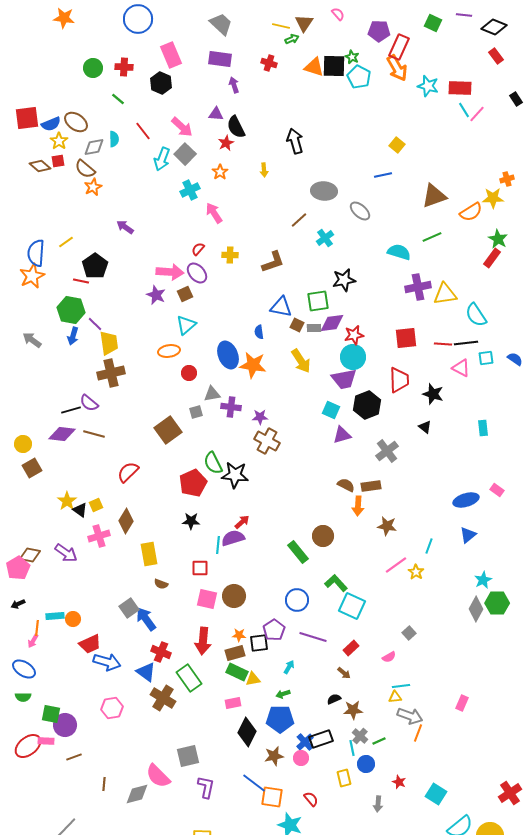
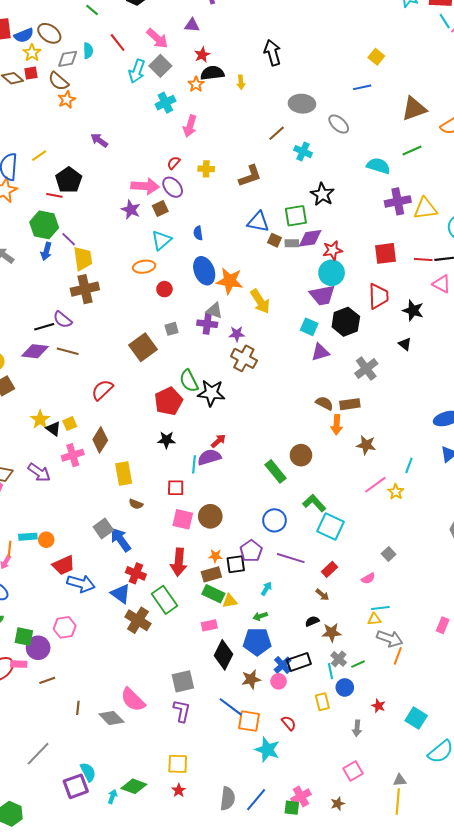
black semicircle: (236, 127) -> (212, 73), moved, turned 110
pink arrow: (214, 213) -> (190, 126), turned -130
cyan cross: (325, 238) -> (303, 152), turned -30
black star: (344, 280) -> (322, 194), turned -30
blue semicircle: (259, 332) -> (198, 233), moved
yellow arrow: (301, 361) -> (260, 301), moved
gray triangle: (212, 394) -> (214, 310), moved, turned 30
pink hexagon: (112, 708) -> (65, 627), moved
gray square: (188, 756) -> (183, 681), moved
gray diamond: (137, 794) -> (111, 718), turned 60

